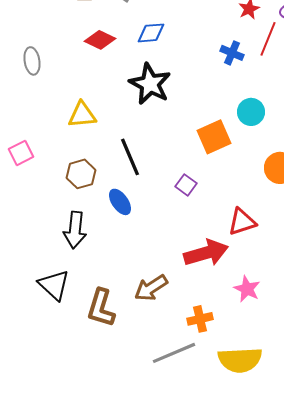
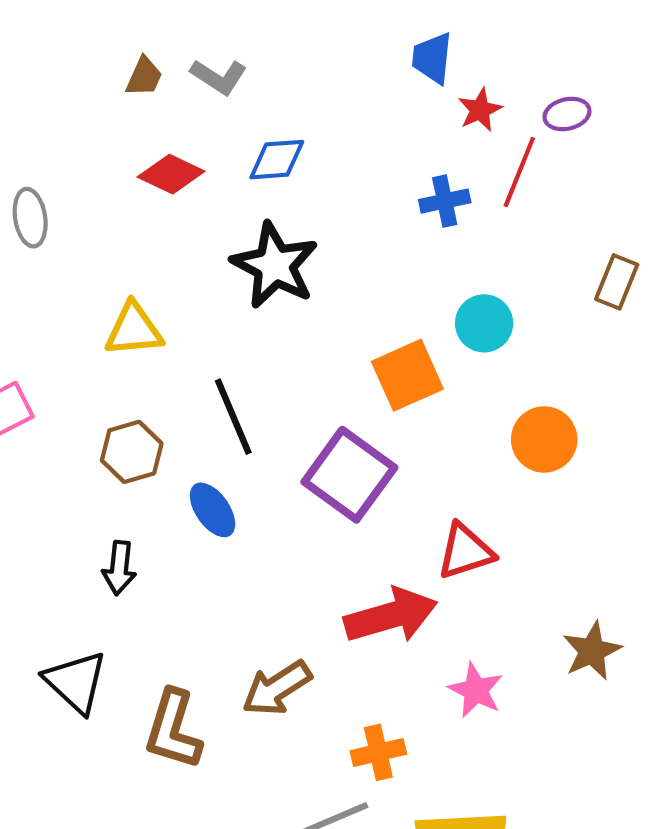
blue cross: (232, 53) -> (445, 201), turned -35
purple square: (186, 185) -> (349, 475), size x2.0
black arrow: (75, 230) -> (119, 568), size x0.7

